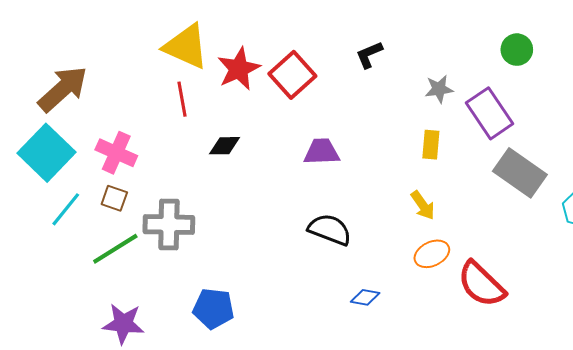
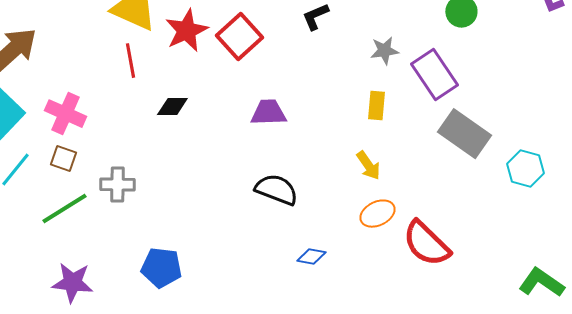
gray cross: (169, 225) -> (117, 185), size x0.7

